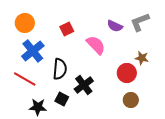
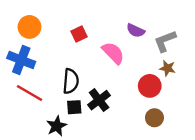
gray L-shape: (140, 22) -> (165, 41), moved
blue cross: (33, 51) -> (21, 60), moved, turned -30
black square: (62, 99) -> (74, 107), moved, turned -32
black star: (38, 107) -> (57, 126), moved, turned -30

